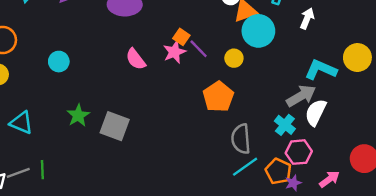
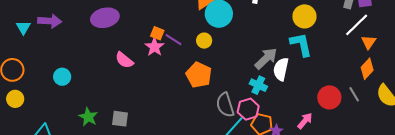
cyan L-shape: (321, 70) -> (301, 44), moved, turned 68
gray square: (115, 126) -> (120, 119), size x0.7
pink hexagon: (299, 152) -> (248, 109), moved

